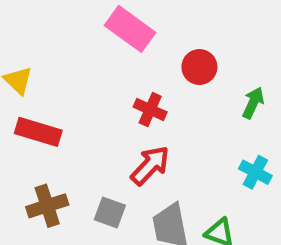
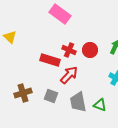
red circle: (199, 67) -> (90, 50), moved
red rectangle: (38, 132) -> (50, 60), moved

